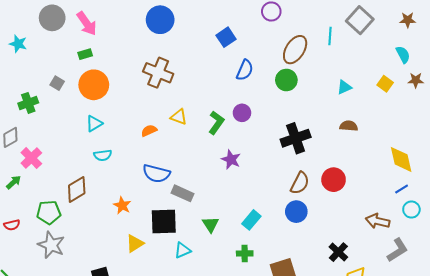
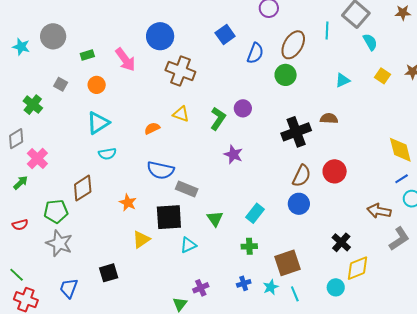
gray circle: (52, 18) -> (53, 36), moved
blue circle: (160, 20) -> (160, 36), moved
pink arrow: (87, 24) -> (125, 60), moved
cyan semicircle: (403, 55) -> (370, 42), moved
blue semicircle: (245, 70) -> (255, 53), moved
brown cross: (158, 73) -> (180, 71), moved
orange circle: (94, 85) -> (97, 85), size x0.6
green cross: (28, 103) -> (33, 105), turned -30
cyan triangle: (94, 124) -> (98, 123), size x1.4
brown semicircle: (349, 126) -> (329, 118), moved

